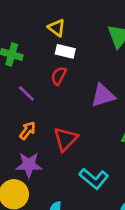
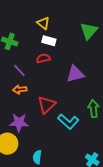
red semicircle: (59, 76) -> (43, 58), turned 48
orange arrow: (28, 131) -> (20, 89), moved, turned -136
cyan L-shape: (94, 179) -> (68, 122), moved

